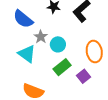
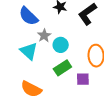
purple square: (84, 76) -> (83, 79), turned 32

